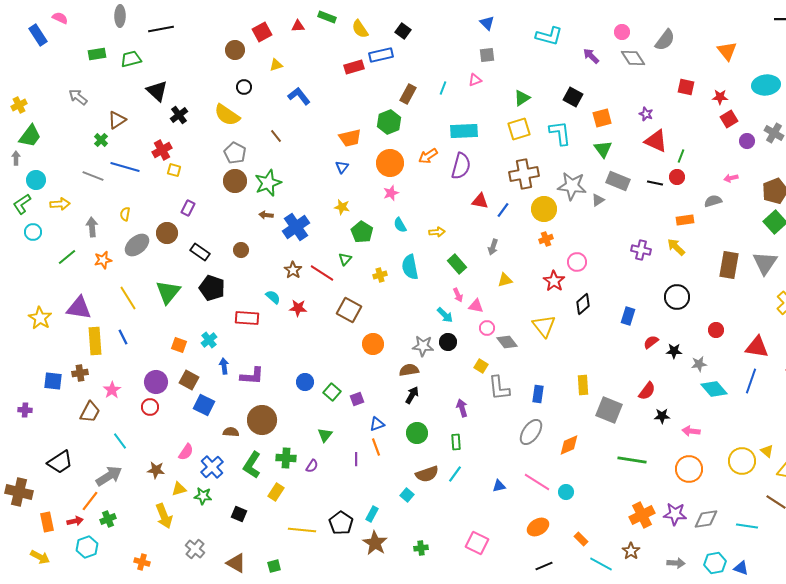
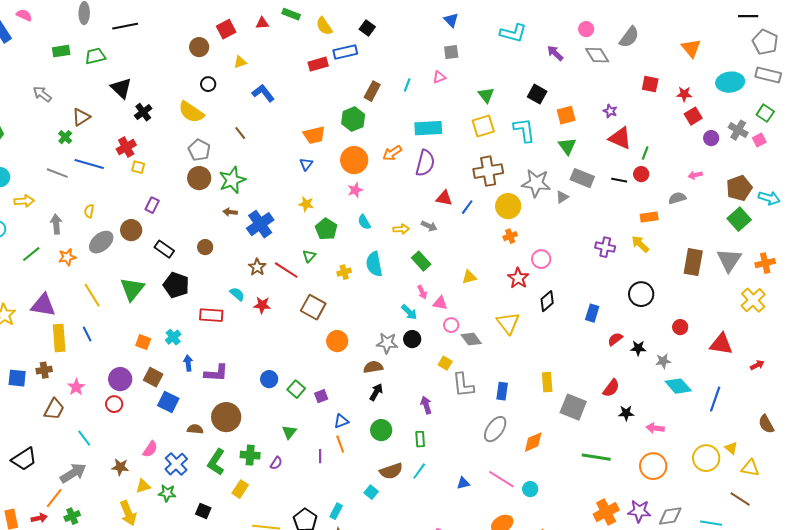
green triangle: (522, 98) -> (486, 95), turned -36
gray arrow: (493, 247) -> (429, 226), moved, turned -84
blue line: (751, 381) -> (715, 399), moved

